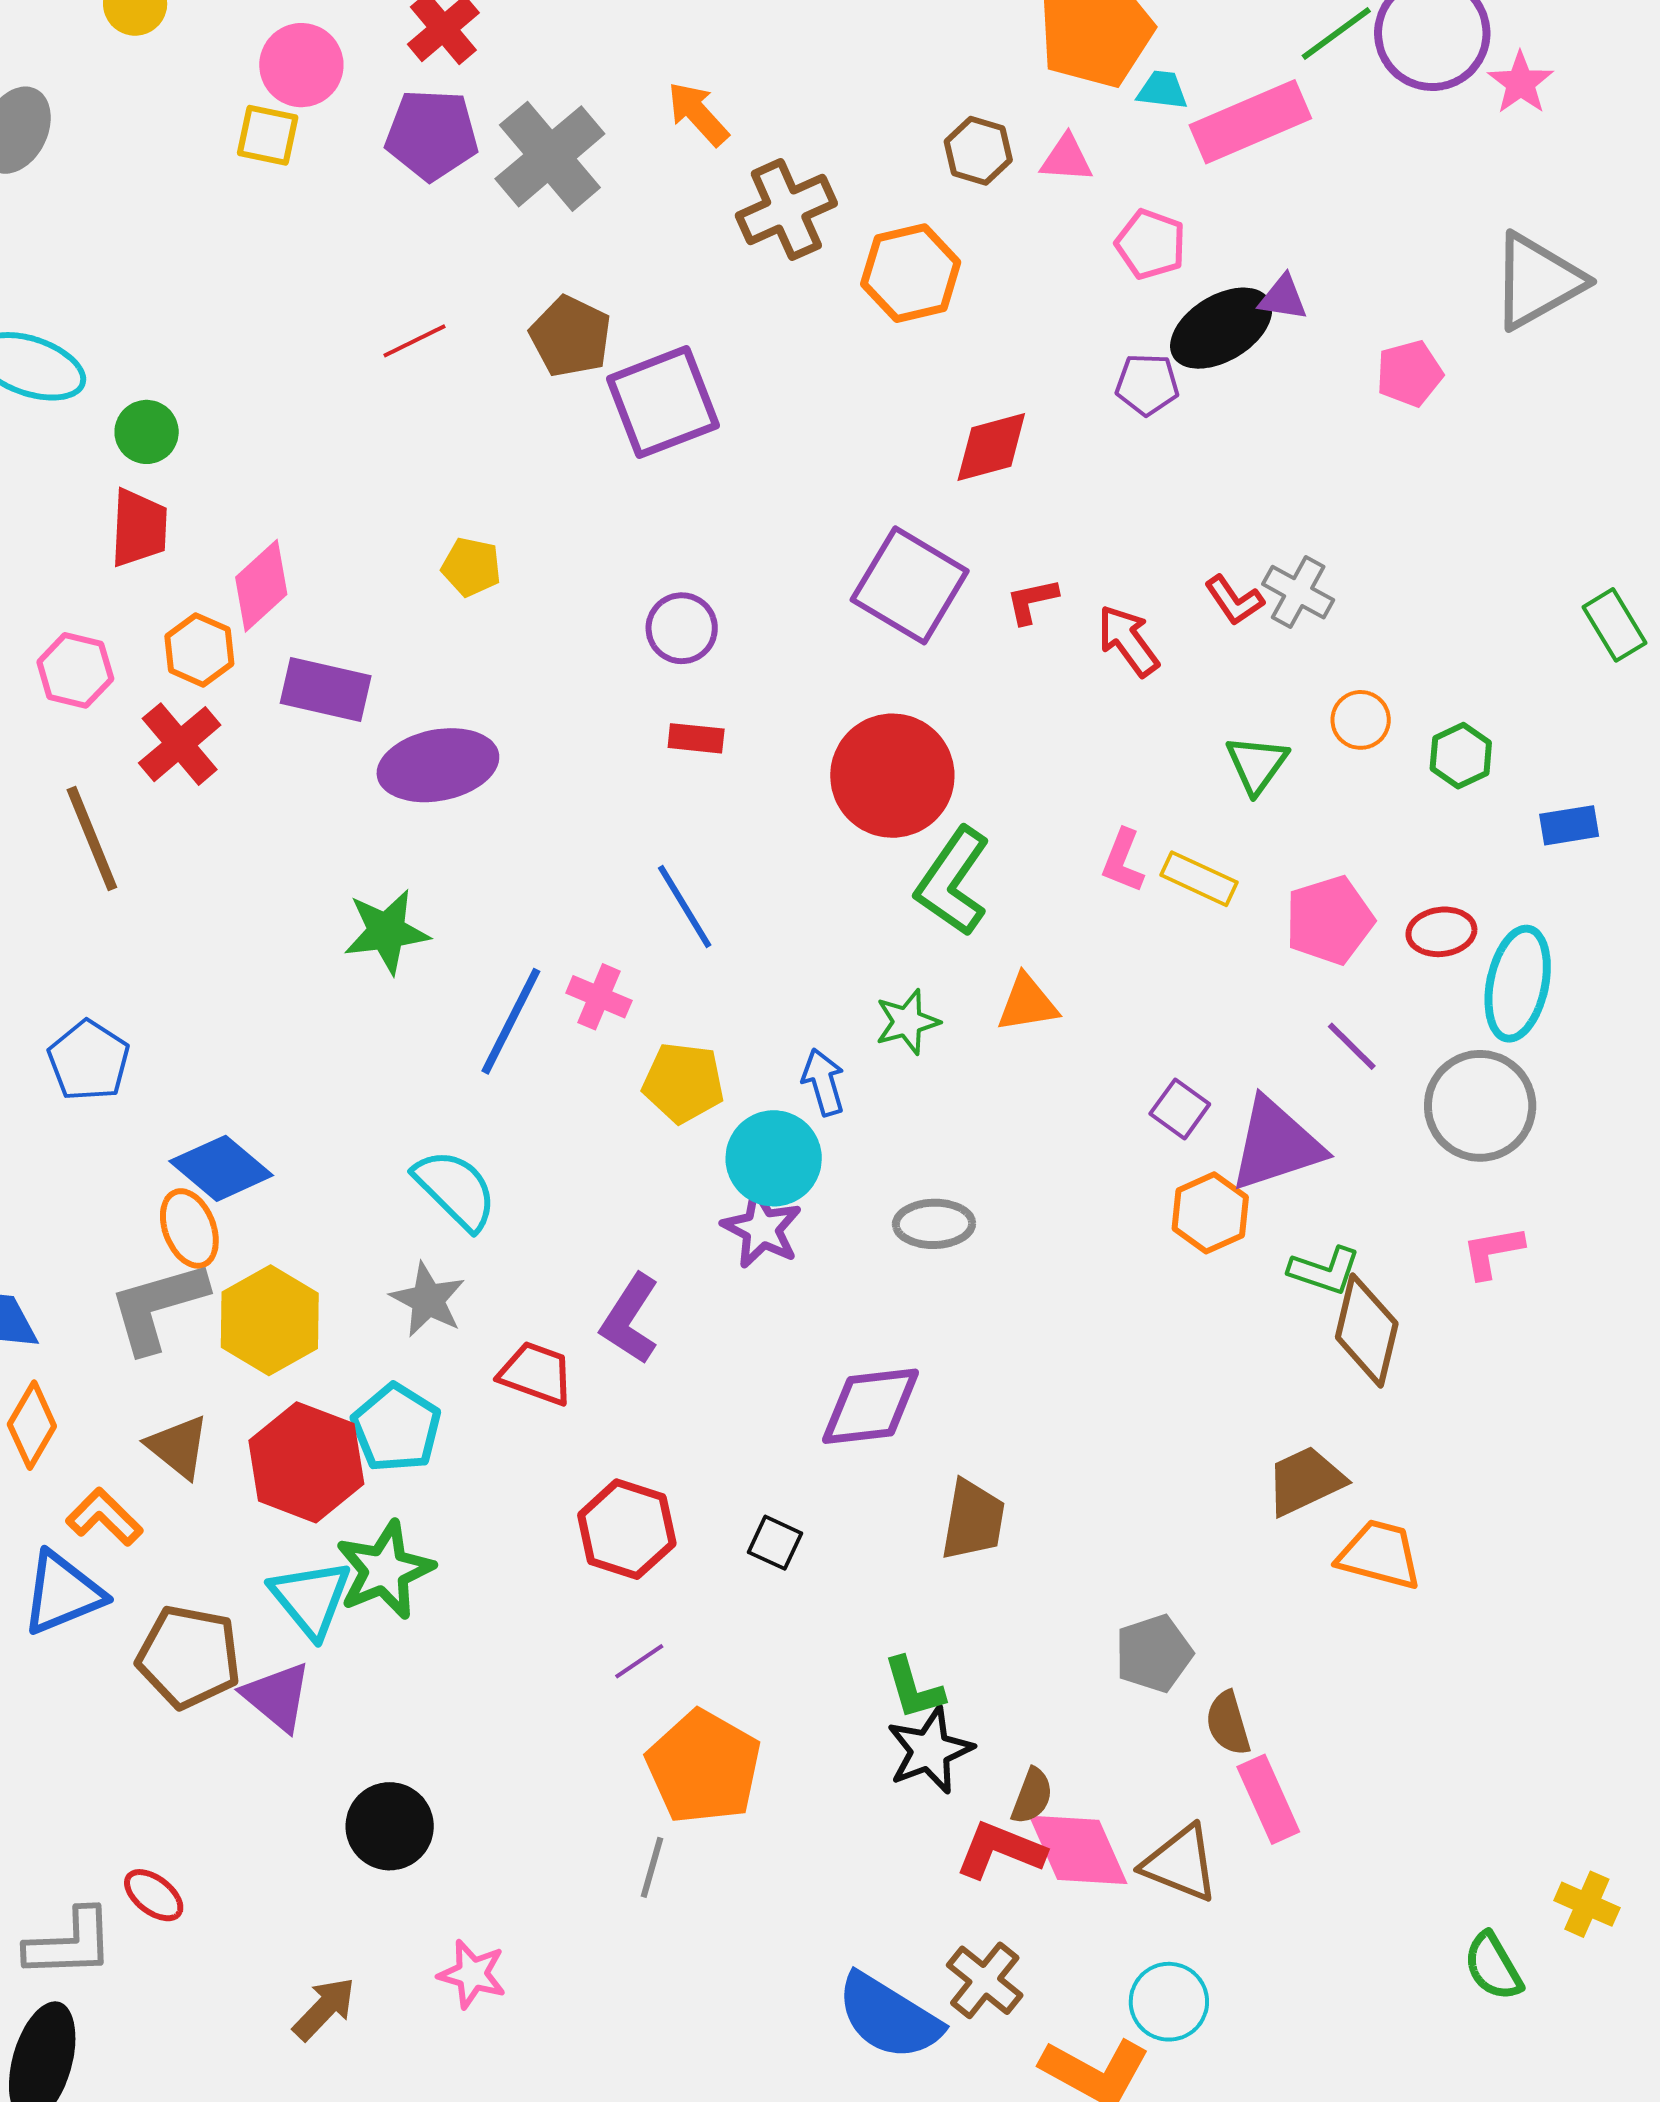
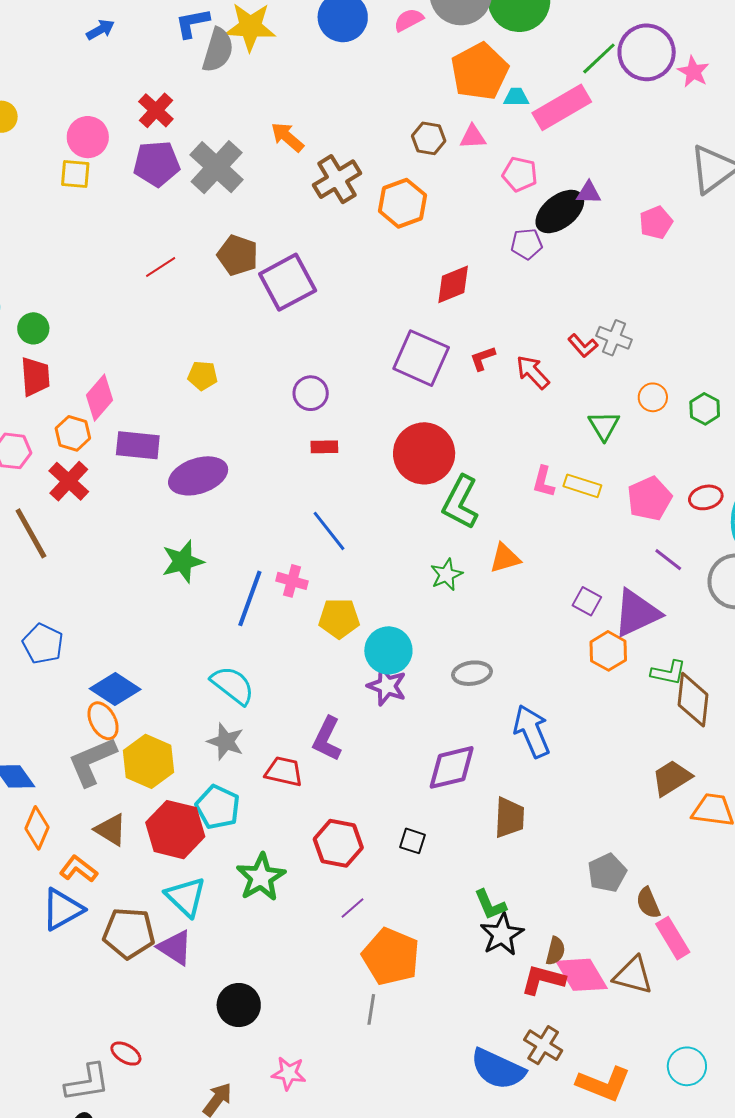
blue arrow: (823, 1082) -> (532, 731), moved, size x1.6
green star: (385, 1570) -> (261, 877), moved
cyan circle: (1169, 2002) -> (687, 1066), moved

